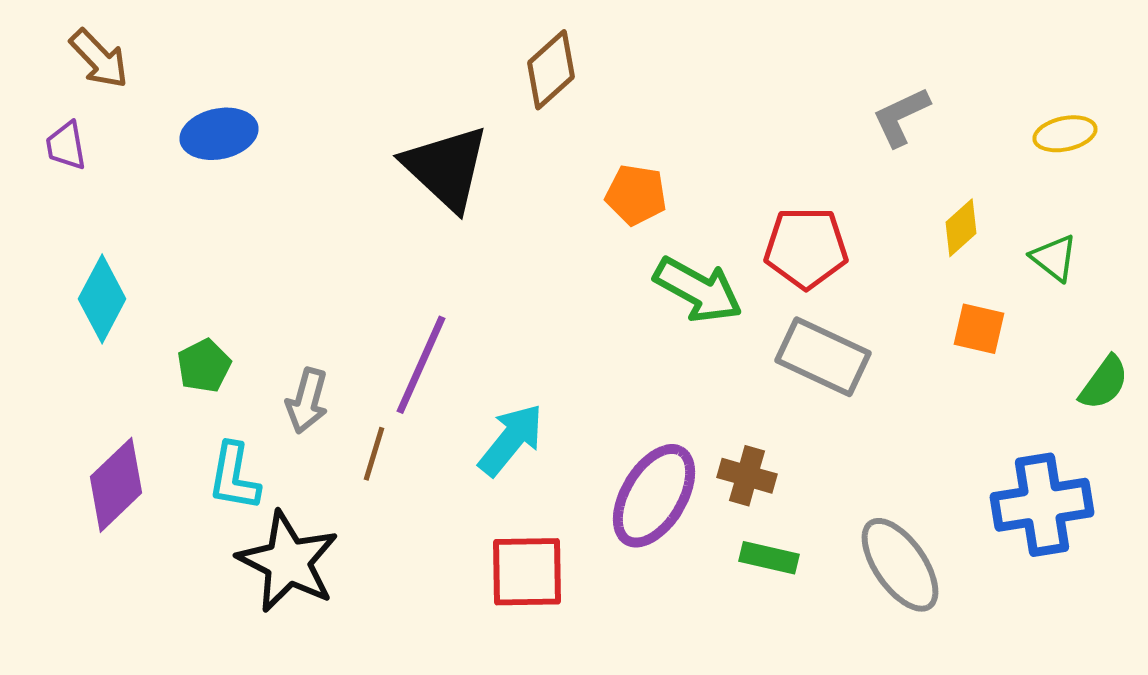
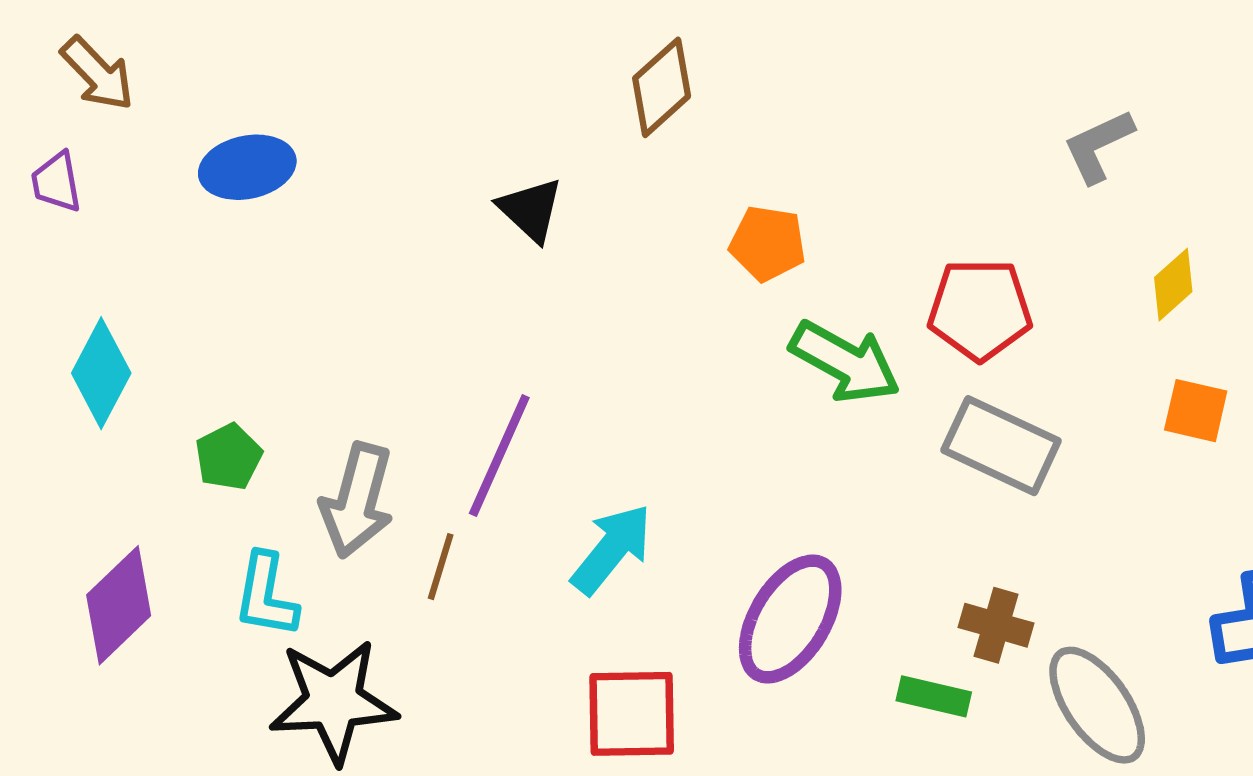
black triangle: (446, 168) -> (531, 210), size x0.6
gray arrow: (307, 401) -> (357, 500), size x1.4
brown cross: (747, 476) -> (996, 625), moved
black star: (288, 562) -> (333, 701), turned -30

